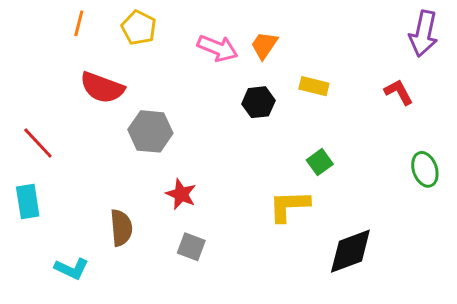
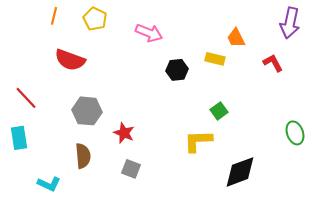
orange trapezoid: (264, 45) -> (236, 38), moved, turned -60
gray hexagon: (150, 131) -> (87, 111), moved
green ellipse: (425, 169) -> (295, 133), moved

